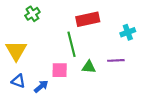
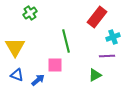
red rectangle: (88, 19) -> (97, 17), moved, turned -40
cyan cross: (128, 32) -> (113, 37), moved
green triangle: (89, 67) -> (95, 75), moved, turned -32

